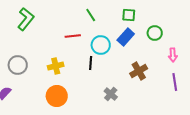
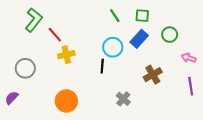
green line: (91, 15) -> (115, 16), moved
red line: (73, 36) -> (55, 35), moved, turned 56
pink arrow: (173, 55) -> (189, 58), turned 112
yellow cross: (56, 66) -> (66, 55), moved

